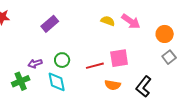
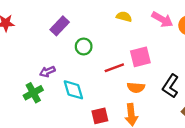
pink arrow: (131, 21) -> (162, 19), moved
green circle: (62, 60) -> (84, 46), moved

